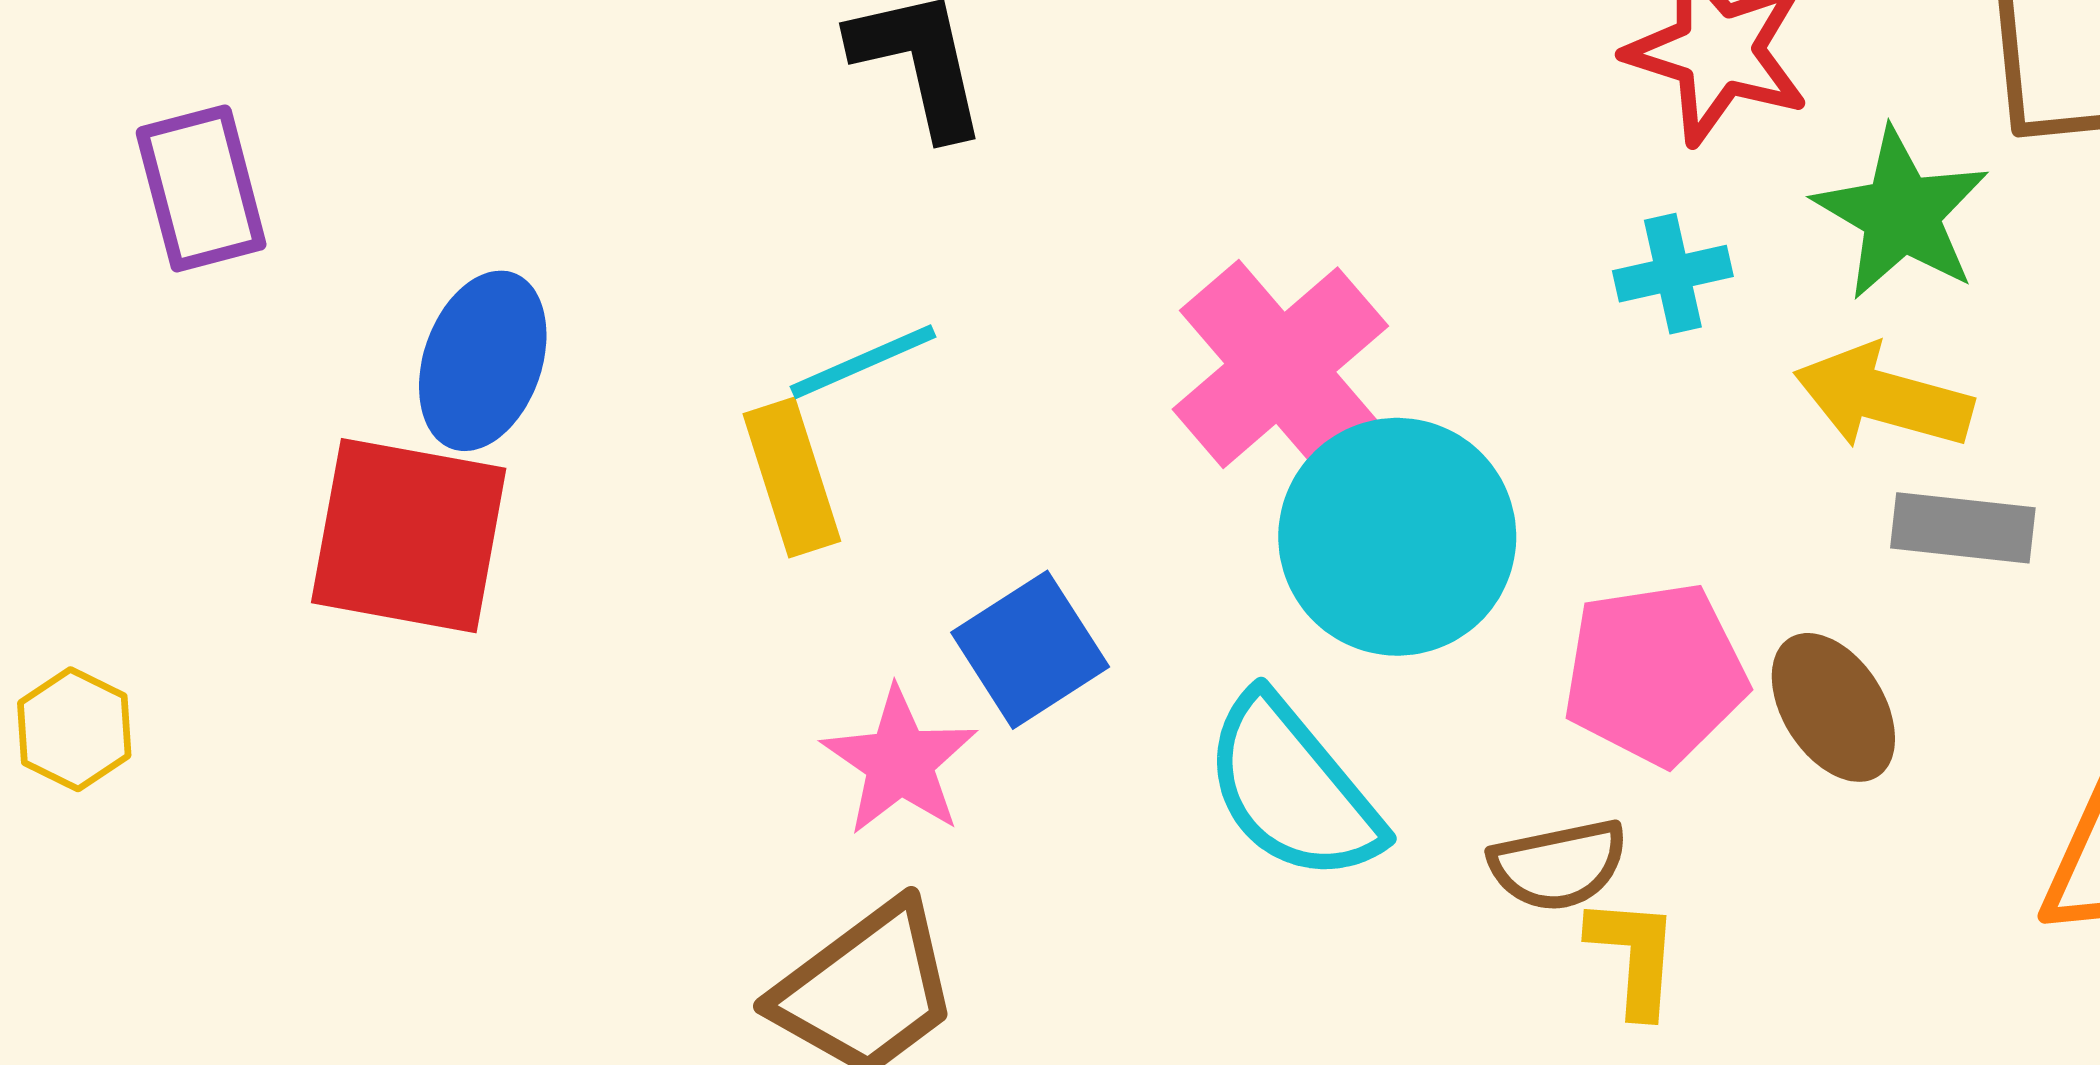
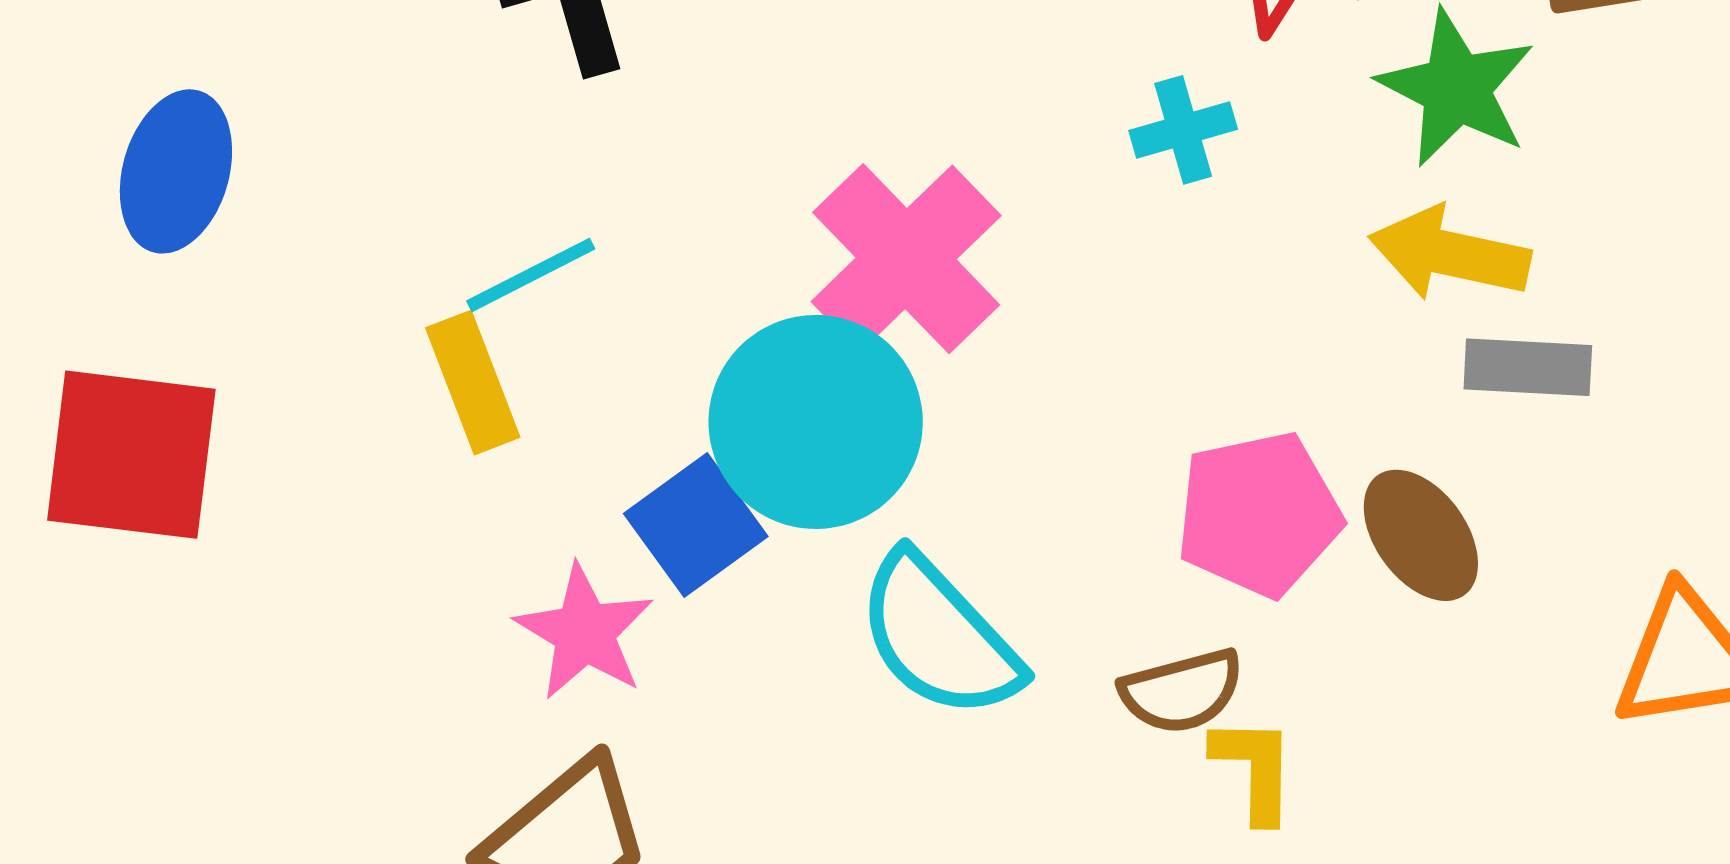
cyan cross: (1673, 274) -> (1183, 130), moved
blue ellipse: (483, 361) -> (176, 171), moved
cyan circle: (1397, 537) -> (816, 422), moved

